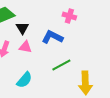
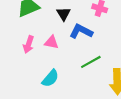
black triangle: (22, 28) -> (64, 14), moved

